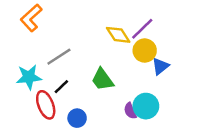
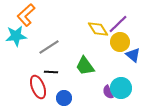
blue triangle: (160, 66) -> (133, 55), turned -42
cyan star: (29, 77) -> (16, 36), moved
black line: (61, 87) -> (51, 72), turned 48

